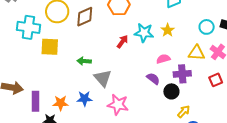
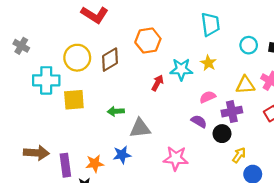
cyan circle: (207, 27) -> (249, 45), moved
gray triangle: (103, 78) -> (140, 128), turned -48
pink star: (118, 105) -> (176, 158), moved

